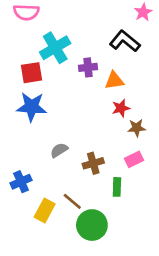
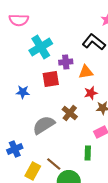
red square: (32, 73) -> (51, 79), moved
blue star: (32, 107) -> (23, 92), size x0.6
gray semicircle: (59, 150) -> (44, 125), size x1.6
brown cross: (93, 163) -> (70, 113), moved, turned -35

